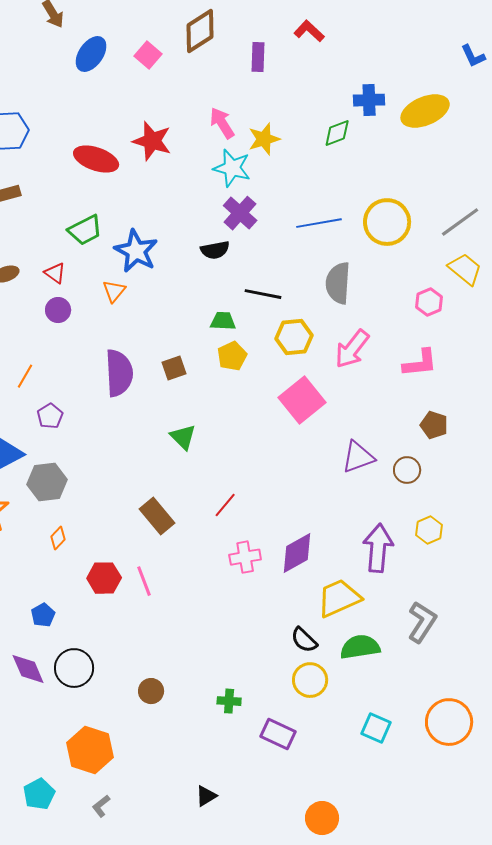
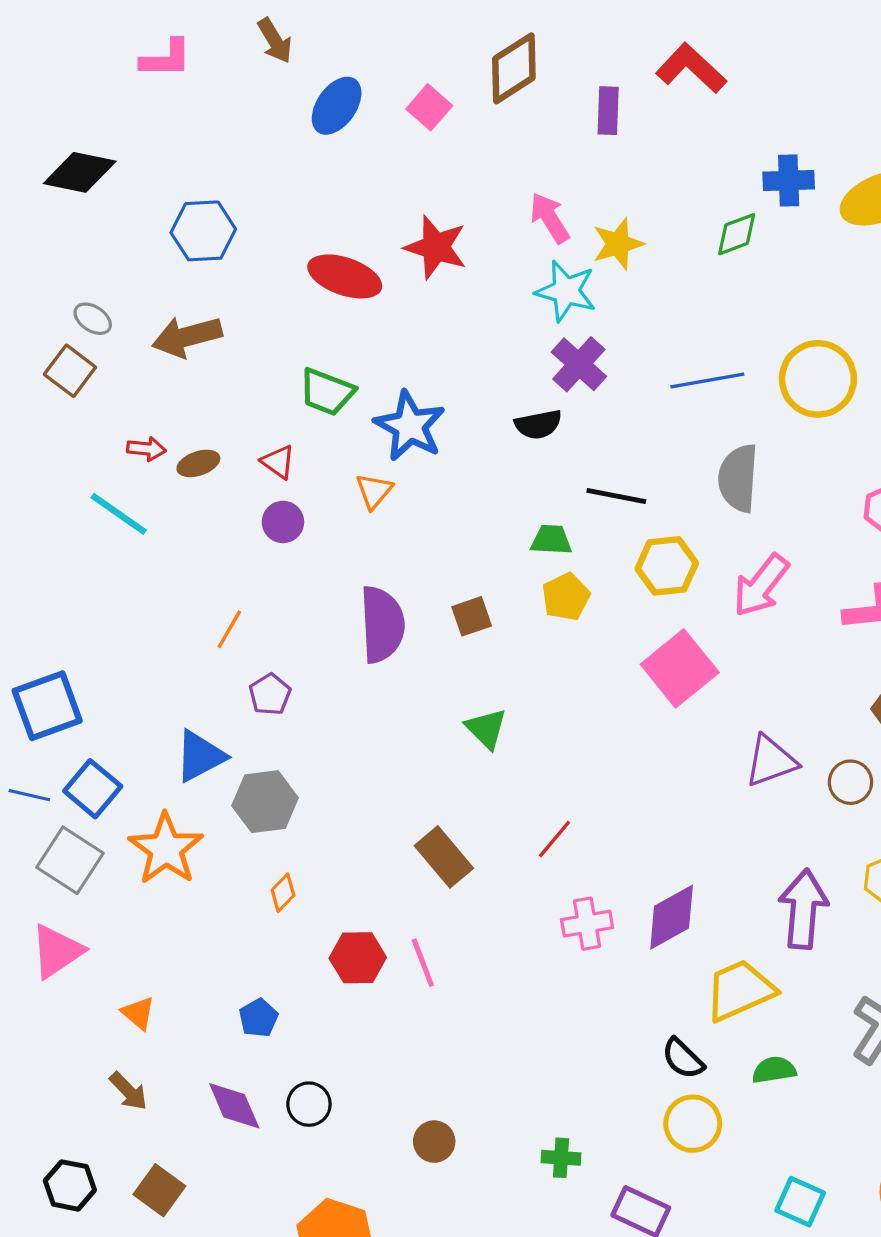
red L-shape: (309, 31) -> (691, 68), size x1.4
green trapezoid: (85, 230) -> (327, 392), turned 48
green semicircle: (360, 647) -> (774, 1070), size x0.7
black circle: (74, 668) -> (309, 1104), size x0.7

